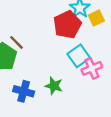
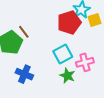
cyan square: (79, 56) -> (63, 54), moved
green star: (54, 86) -> (67, 76), moved

